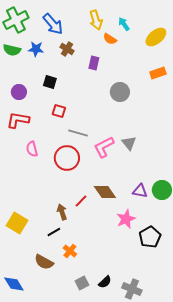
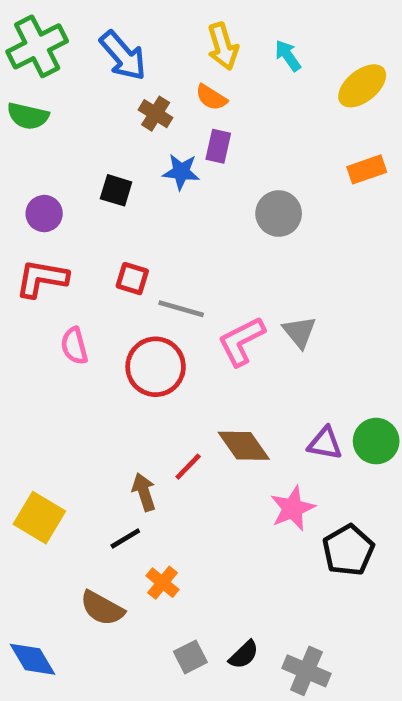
orange semicircle: (110, 39) -> (211, 97), moved
blue star: (36, 49) -> (181, 172), moved
red square: (59, 111) -> (132, 279), moved

